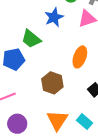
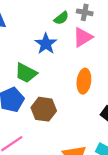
brown hexagon: (52, 83) -> (44, 109), moved

